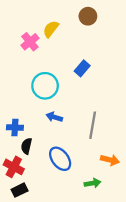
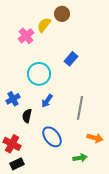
brown circle: (88, 16) -> (62, 14), moved
blue arrow: (54, 117) -> (47, 101), turned -72
blue cross: (15, 127) -> (13, 99), moved, turned -32
black semicircle: (26, 146) -> (27, 116), moved

